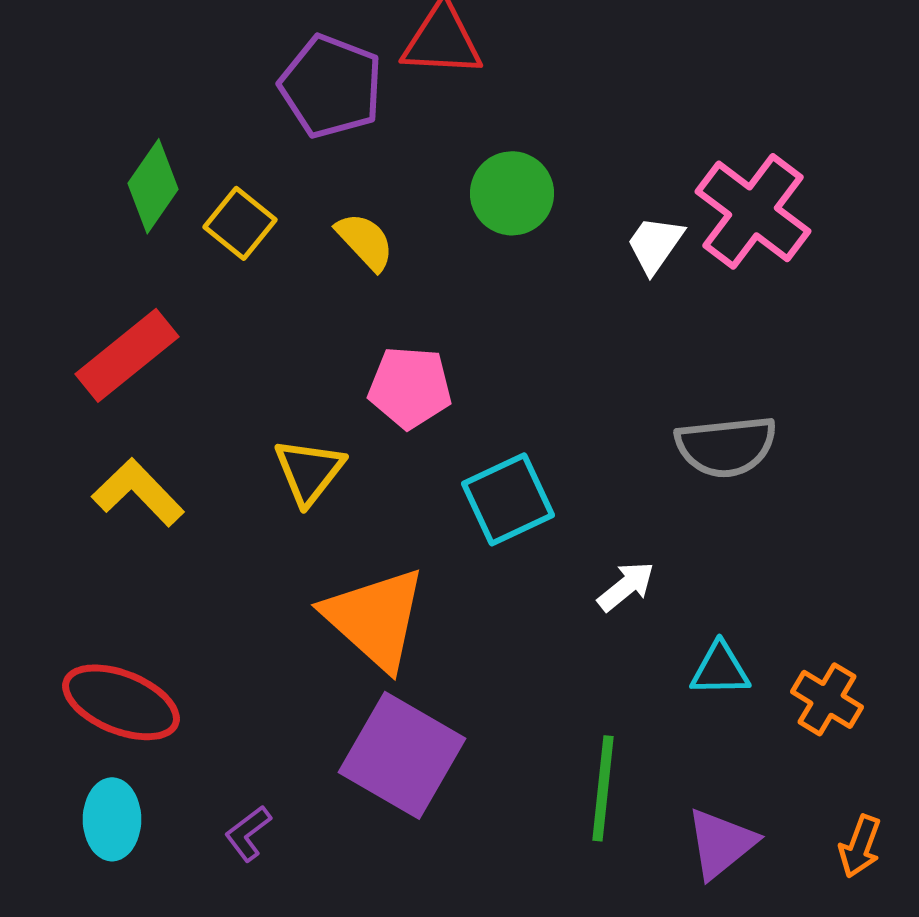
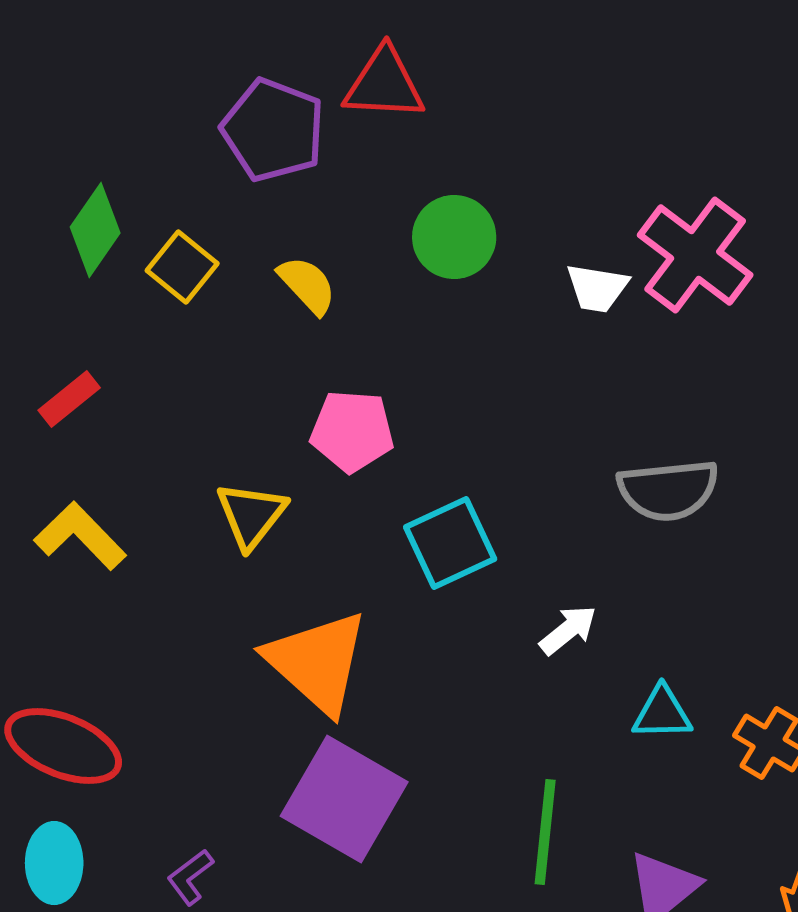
white trapezoid: (655, 244) -> (597, 288), turned -116
red rectangle: (127, 355) -> (69, 399), size x0.6

